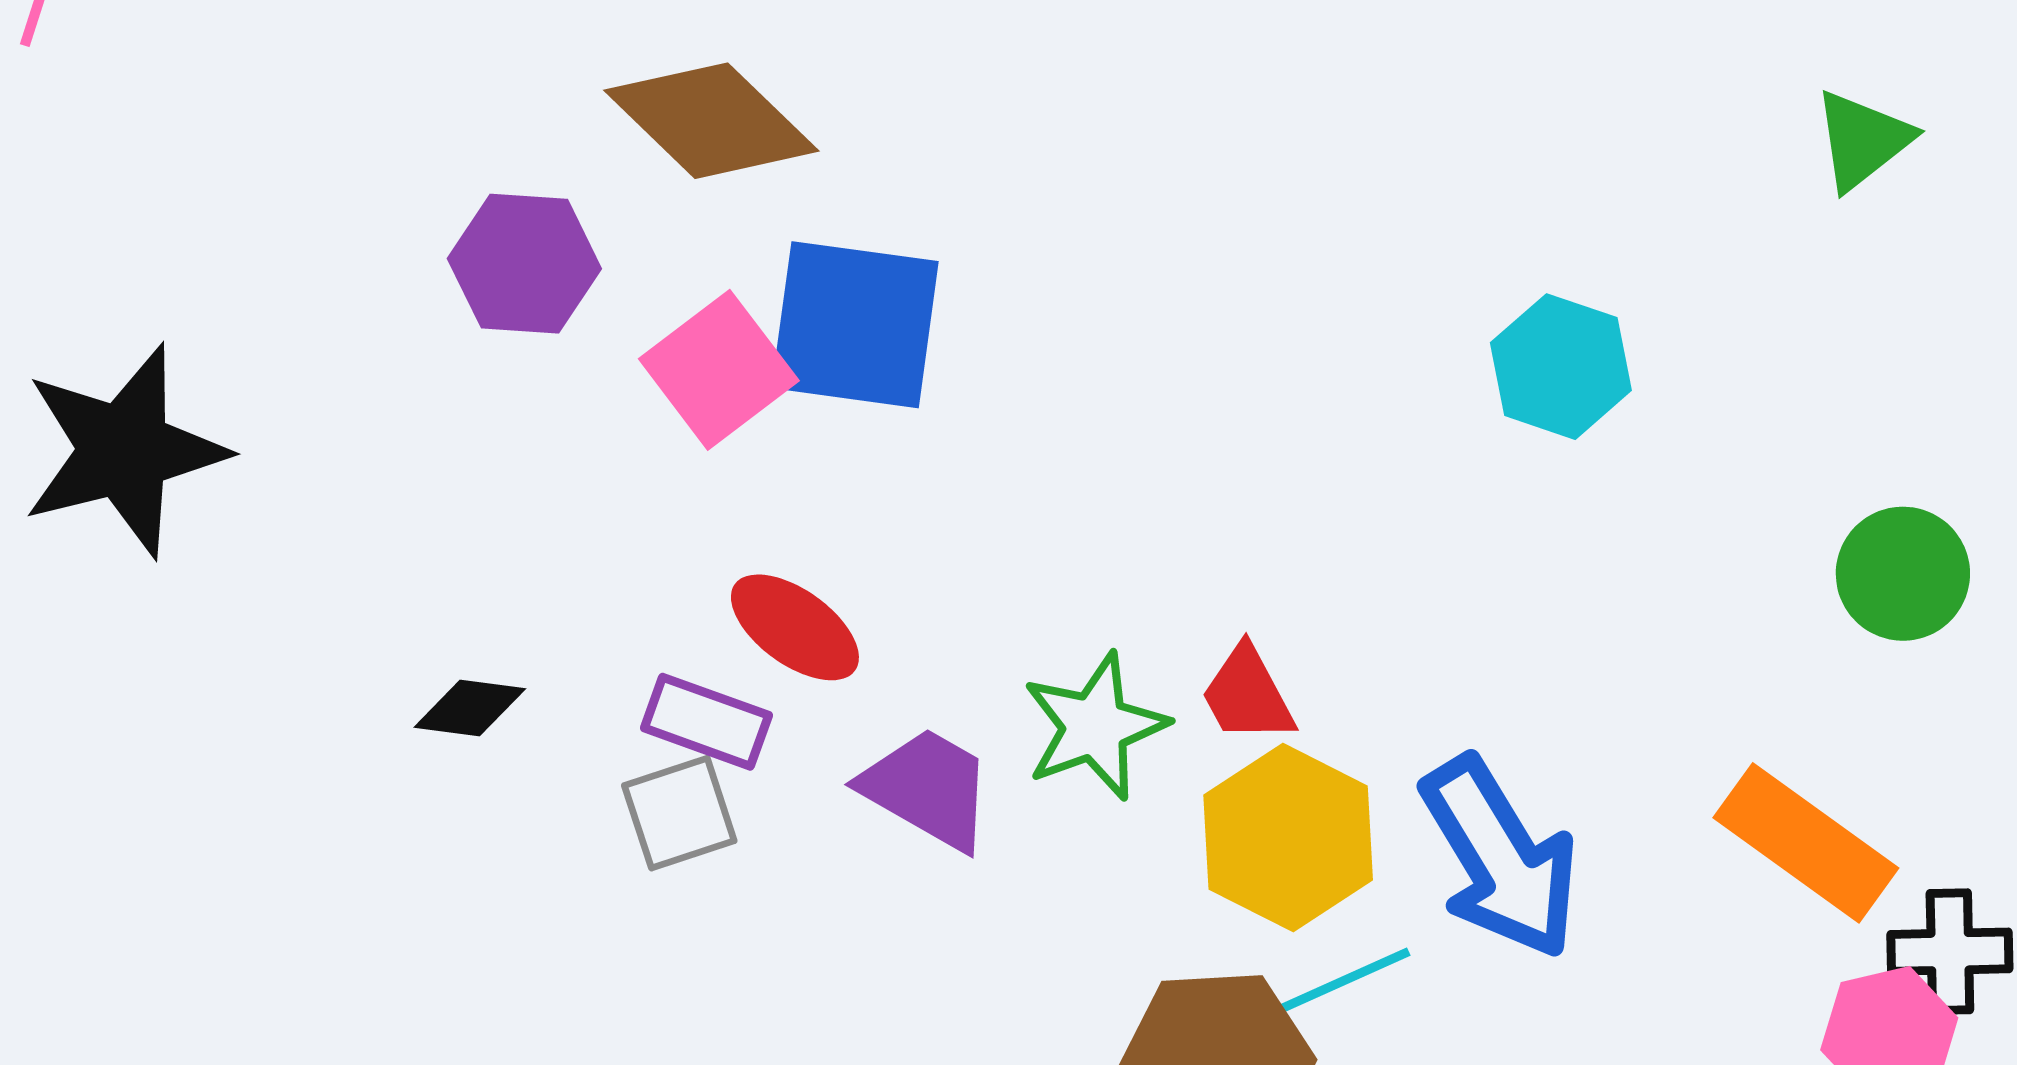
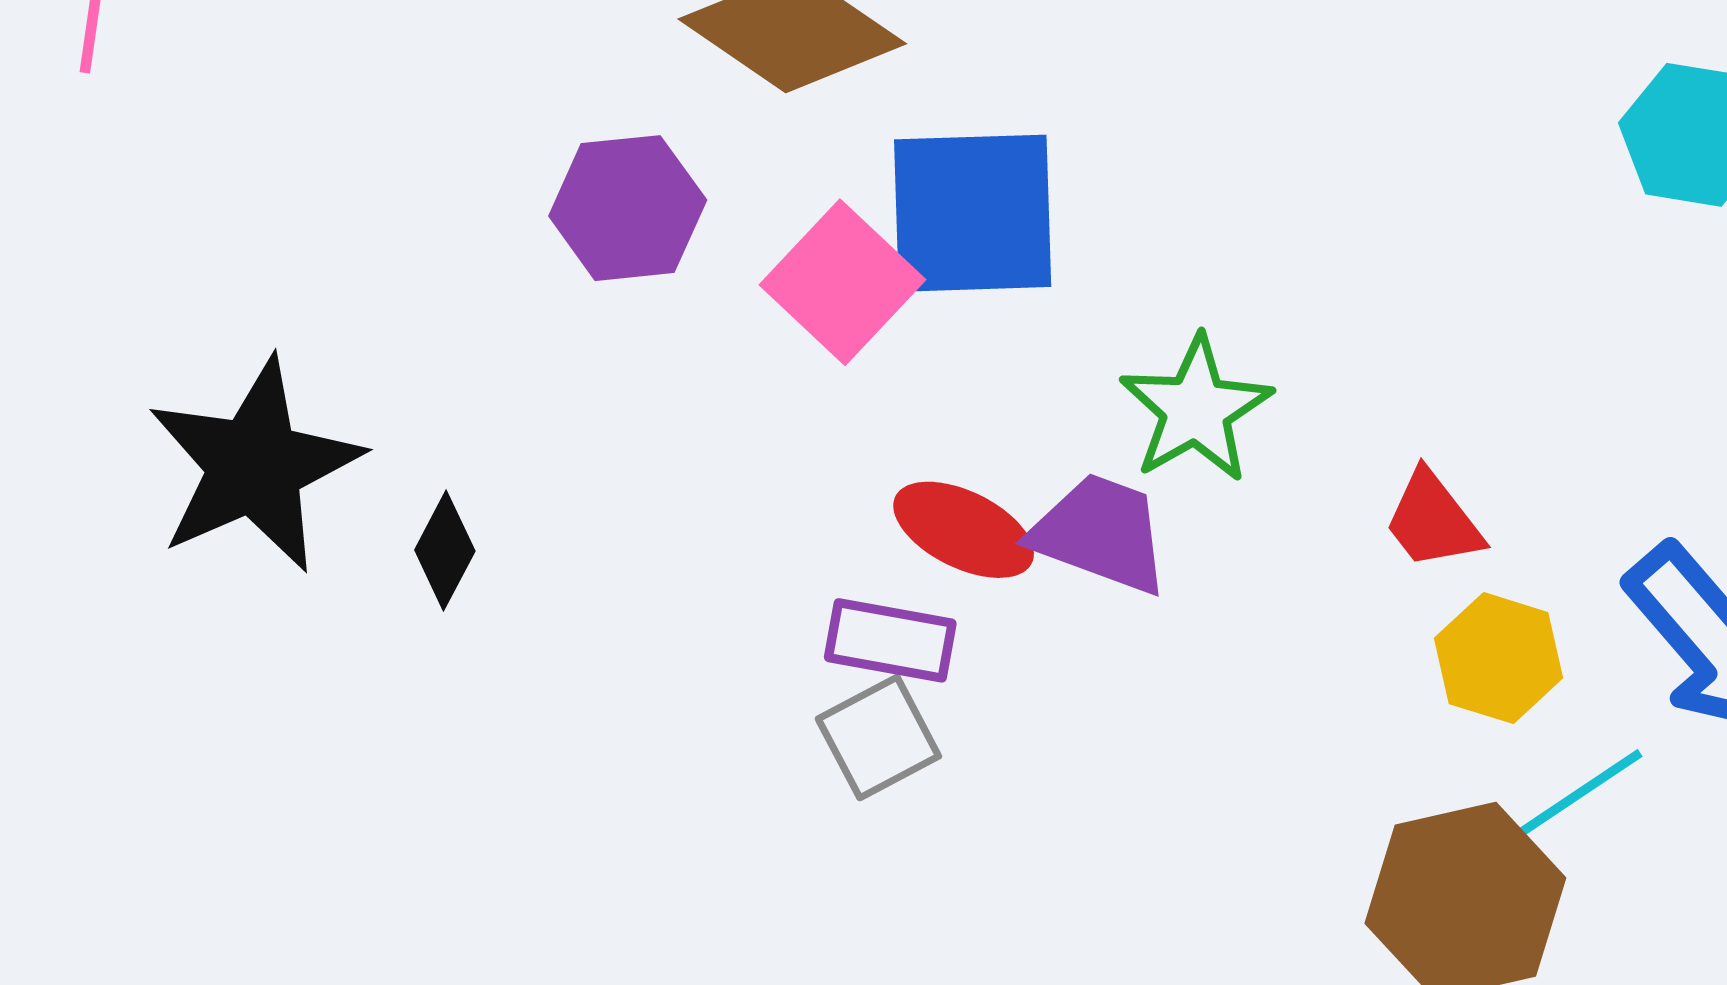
black diamond: (470, 708) -> (445, 551), moved, turned -60
green star: (1095, 726) -> (1196, 409), moved
purple trapezoid: (928, 789) -> (1100, 533), moved
yellow hexagon: (1288, 838) -> (1499, 658), size x0.7

